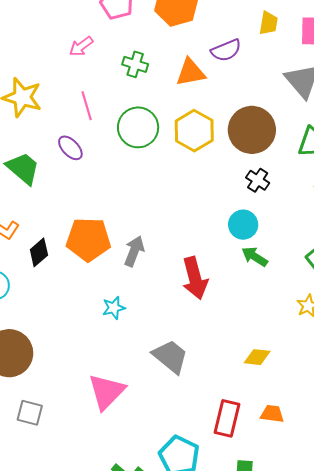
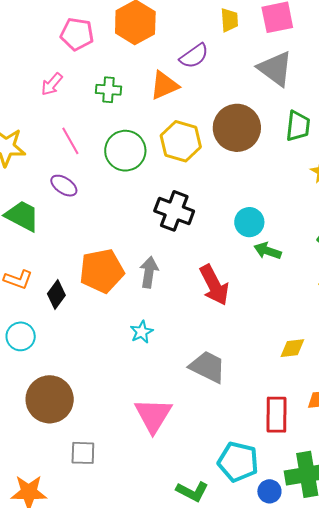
black cross: (258, 180) -> (174, 211), moved, size x1.6

